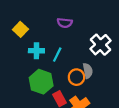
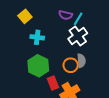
white cross: (100, 45) -> (78, 36), moved
cyan line: (57, 55) -> (78, 19), moved

